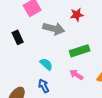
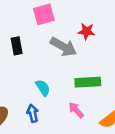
red star: (77, 15) -> (86, 31), moved

